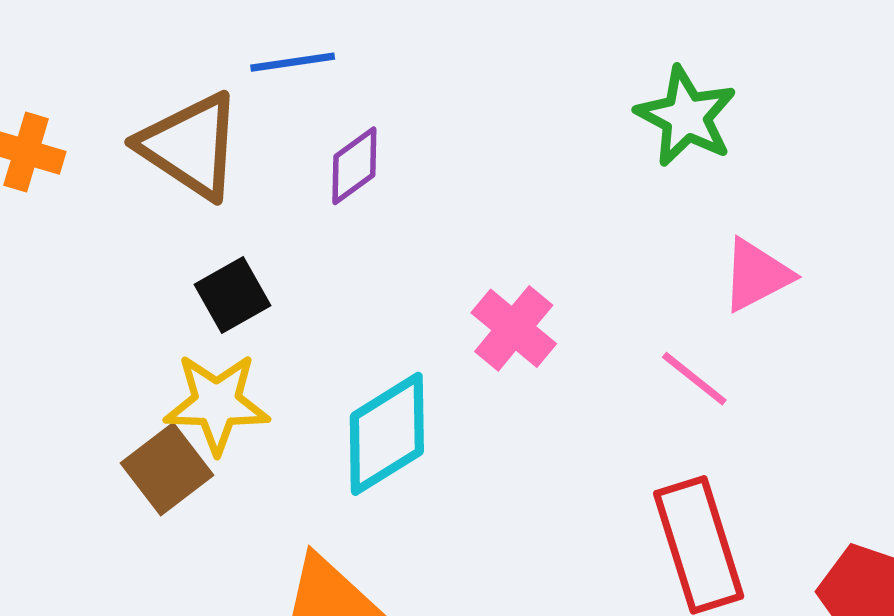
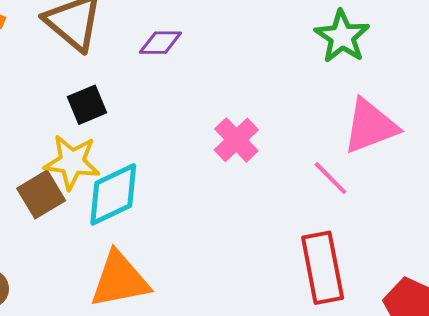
purple diamond: (354, 166) -> (160, 43), turned 30
pink triangle: (757, 275) -> (370, 126), size x1.4
cyan diamond: (387, 434) -> (113, 194), moved

